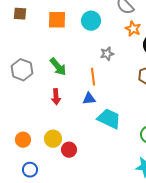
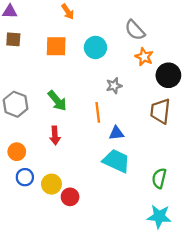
blue triangle: (89, 99) -> (116, 133), moved
orange circle: (23, 140) -> (17, 152), moved
blue circle: (30, 170) -> (25, 177), moved

